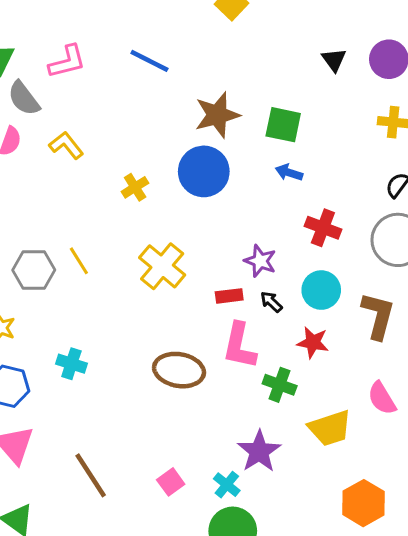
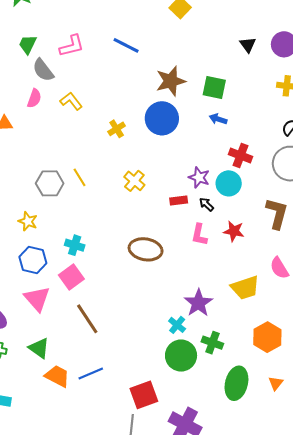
yellow cross: (162, 266) -> (134, 181), size x0.7
cyan circle: (321, 290) -> (229, 183), moved
pink L-shape: (239, 346) -> (199, 235), moved, size x0.7
green cross: (280, 385) -> (212, 343), moved
pink square: (171, 482) -> (71, 277), moved, size x1.4

